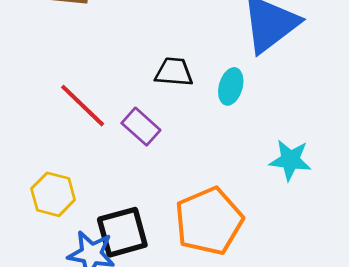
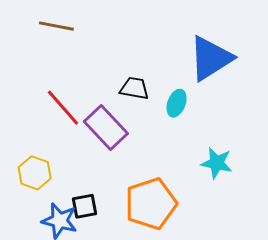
purple rectangle: (141, 127) -> (106, 128), size x1.5
black square: (122, 232) -> (85, 206), size x0.7

